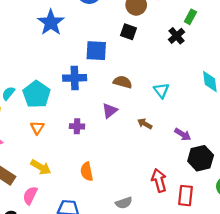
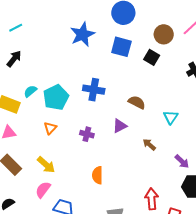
blue square: (96, 51) -> (121, 47), moved
orange semicircle: (87, 172) -> (97, 175), moved
pink semicircle: (30, 195) -> (43, 190), moved

